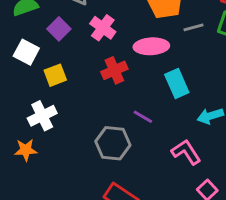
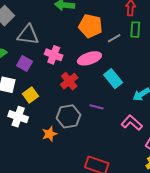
white cross: (42, 116) -> (18, 117), moved, turned -30
gray hexagon: (113, 143) -> (68, 116), moved
orange star: (26, 150) -> (49, 134), moved

